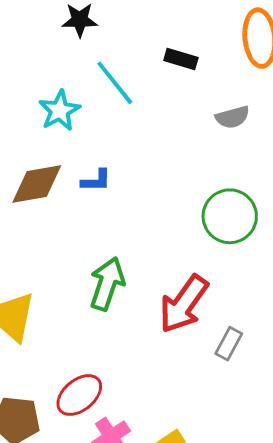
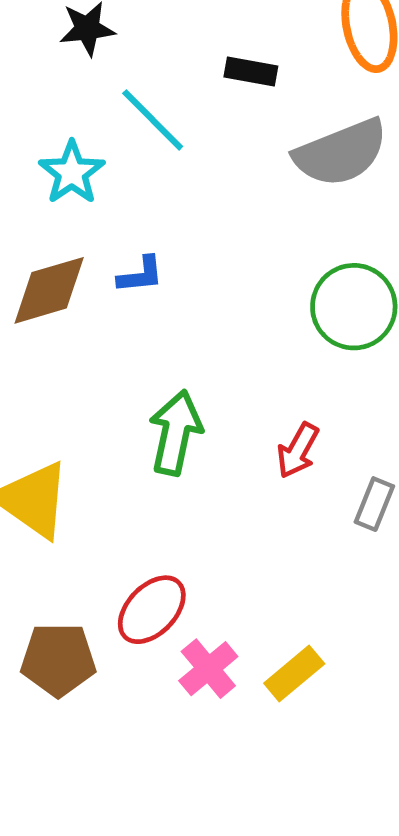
gray semicircle: (233, 117) -> (341, 153), size x1.8
red arrow: (184, 304) -> (298, 450), size x0.6

